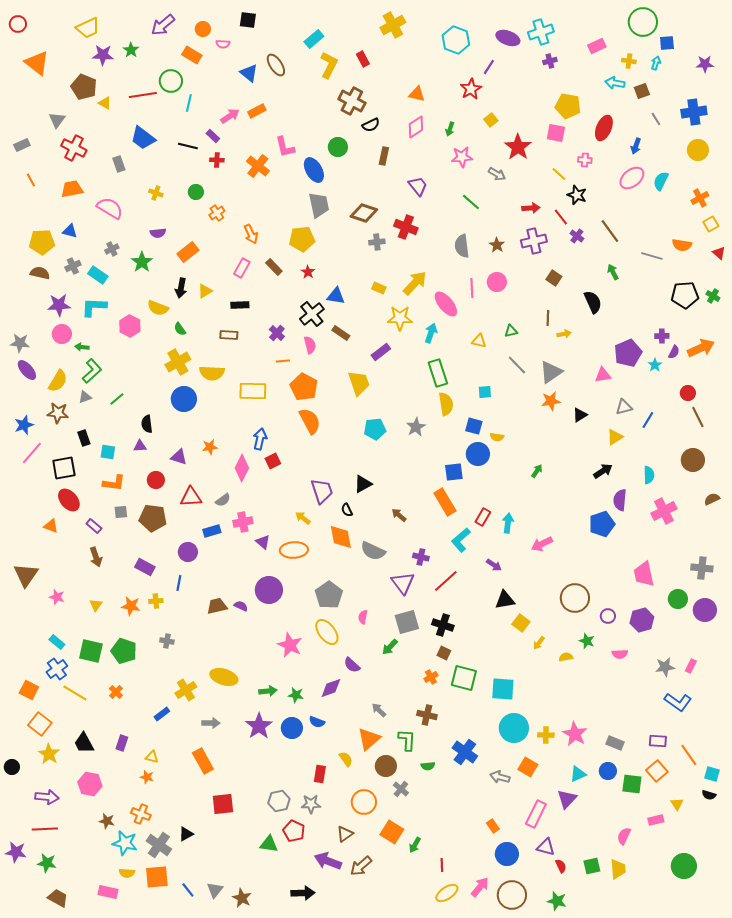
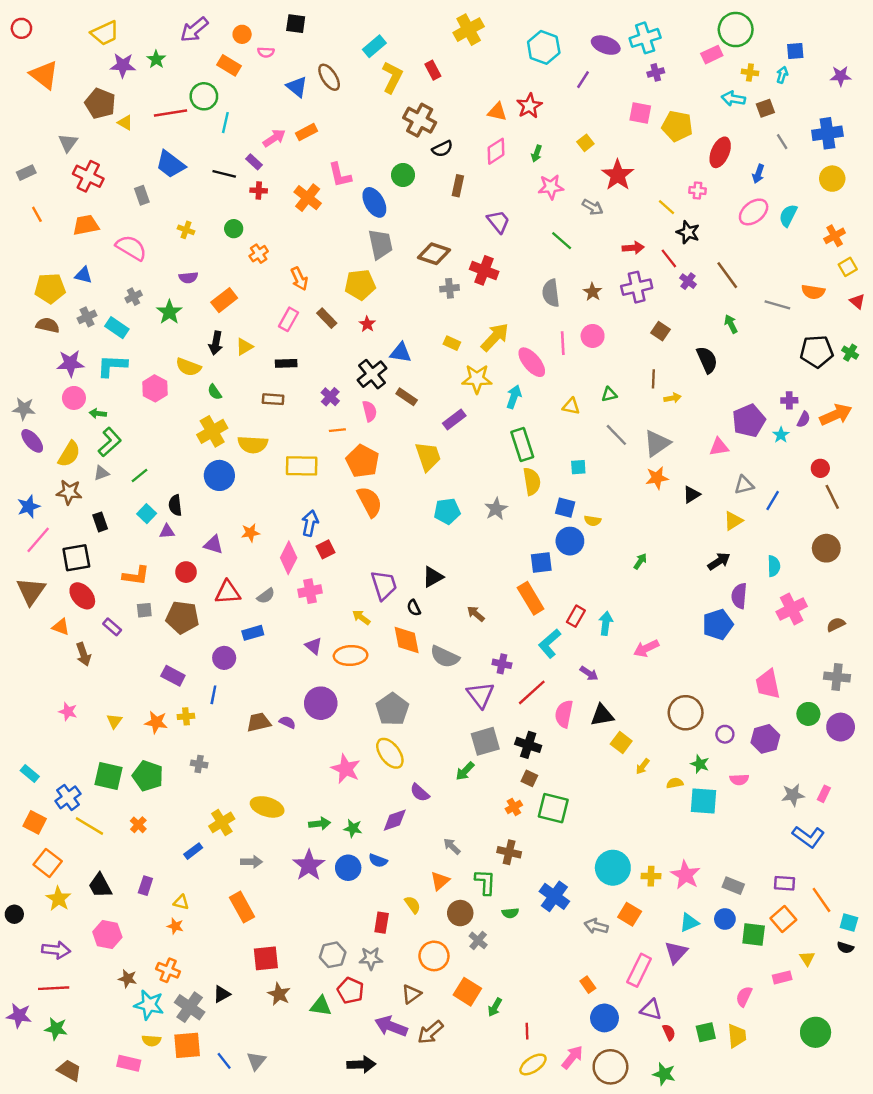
green circle: (643, 22) -> (736, 30), moved
red star: (471, 89) -> (529, 106), moved
pink square: (556, 133) -> (640, 113), moved
cyan square: (108, 452) -> (147, 514), moved, turned 35
brown semicircle: (712, 499) -> (836, 624), moved
pink cross: (243, 522) -> (310, 591), moved
brown arrow: (96, 557) -> (83, 654), moved
brown triangle: (26, 575) -> (31, 591), moved
pink semicircle: (363, 617) -> (564, 714), moved, size x1.6
cyan rectangle: (57, 642) -> (30, 774), moved
cyan square: (503, 689) -> (703, 801), moved
orange triangle: (369, 739) -> (440, 881), size x0.7
brown star: (242, 898) -> (279, 994), moved

